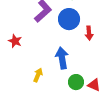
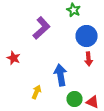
blue circle: (69, 19) -> (86, 36), moved
red arrow: (89, 33) -> (88, 59), moved

